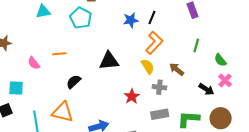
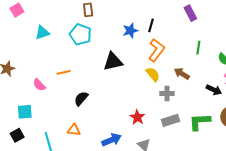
black triangle: (109, 61) -> (113, 62), moved
red star: (132, 96) -> (137, 117), moved
orange triangle: (63, 112) -> (74, 130), size x0.6

